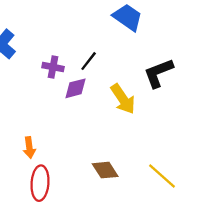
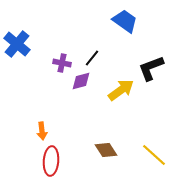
yellow arrow: (123, 99) -> (121, 90), turned -92

